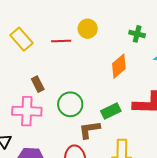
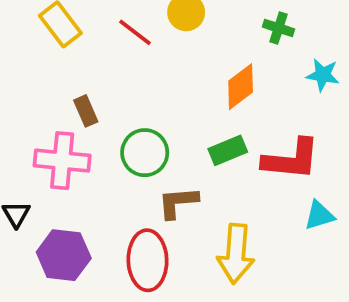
red line: (61, 41) -> (135, 32), turned 36
green rectangle: (111, 111) -> (228, 150), moved

